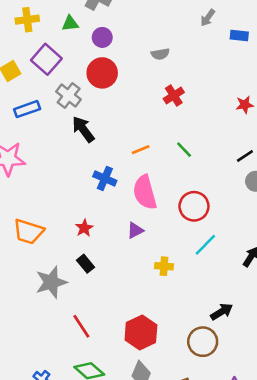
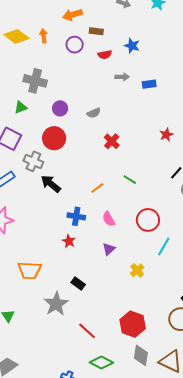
gray arrow: (208, 18) -> (122, 77), turned -112
purple circle: (102, 37) -> (60, 108), moved
pink semicircle: (145, 192) -> (109, 219), size x0.6
red star: (84, 228) -> (69, 241), moved
yellow cross: (164, 266) -> (137, 270), turned -32

